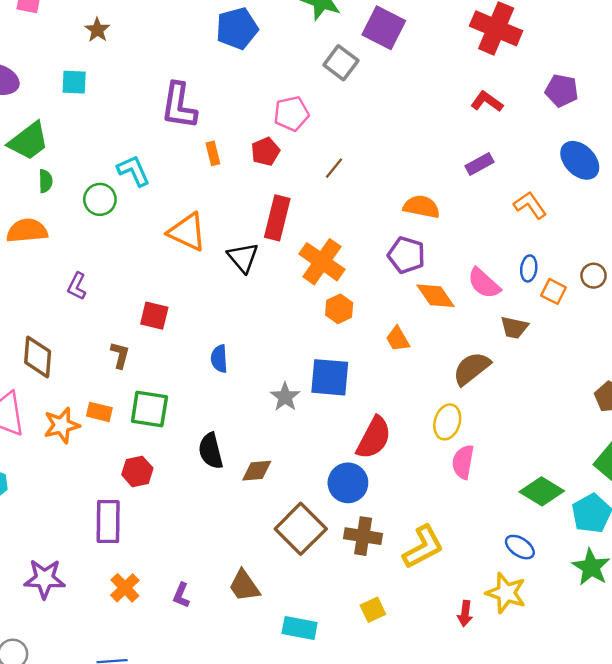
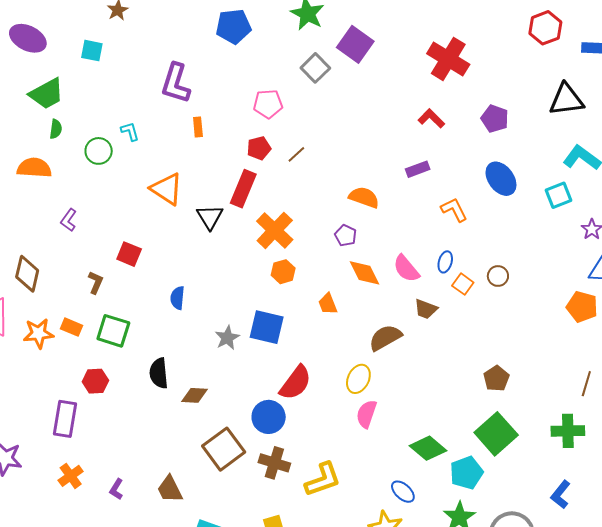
red pentagon: (265, 152) -> (259, 148), moved
cyan L-shape: (133, 171) -> (130, 131), size x0.7
purple pentagon: (406, 255) -> (346, 235), size x0.7

